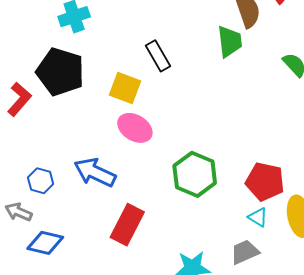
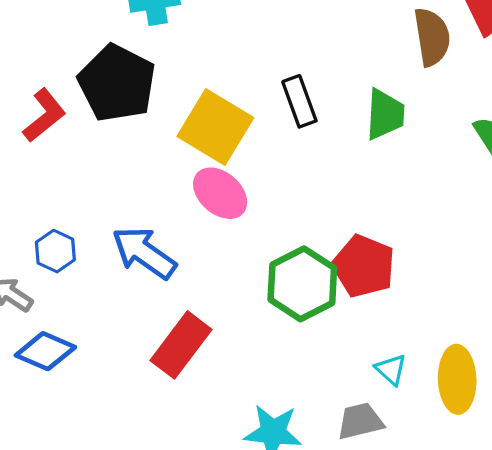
green trapezoid: (230, 42) -> (385, 114), moved
black rectangle: (158, 56) -> (299, 101), moved
yellow square: (125, 88) -> (215, 127), size x1.4
red pentagon: (265, 182) -> (364, 266), moved

